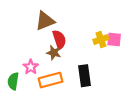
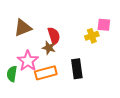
brown triangle: (45, 21) -> (23, 28), moved
pink square: (114, 39) -> (104, 25), moved
pink star: (31, 67) -> (28, 61), size x1.5

